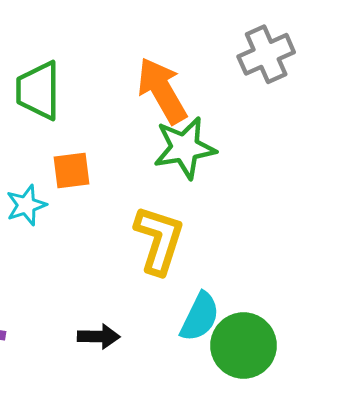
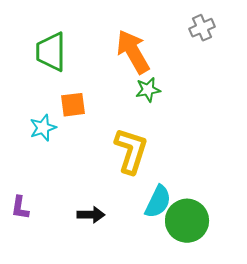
gray cross: (266, 54) -> (202, 28), size x0.7
green star: (185, 148) -> (148, 90), size x0.6

